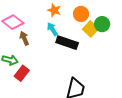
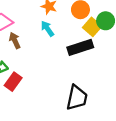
black rectangle: (67, 43) -> (80, 47), moved, turned -35

